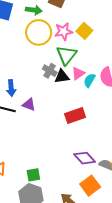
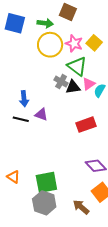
pink star: (64, 31) -> (74, 43), turned 30
green triangle: (66, 55) -> (77, 66), turned -30
green square: (33, 175) -> (46, 182), size x1.6

